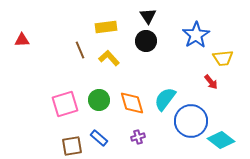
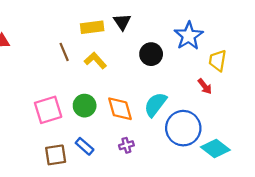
black triangle: (148, 16) -> (122, 22), moved
black circle: (146, 41) -> (151, 54), moved
yellow trapezoid: (223, 58) -> (218, 61), turned 105

